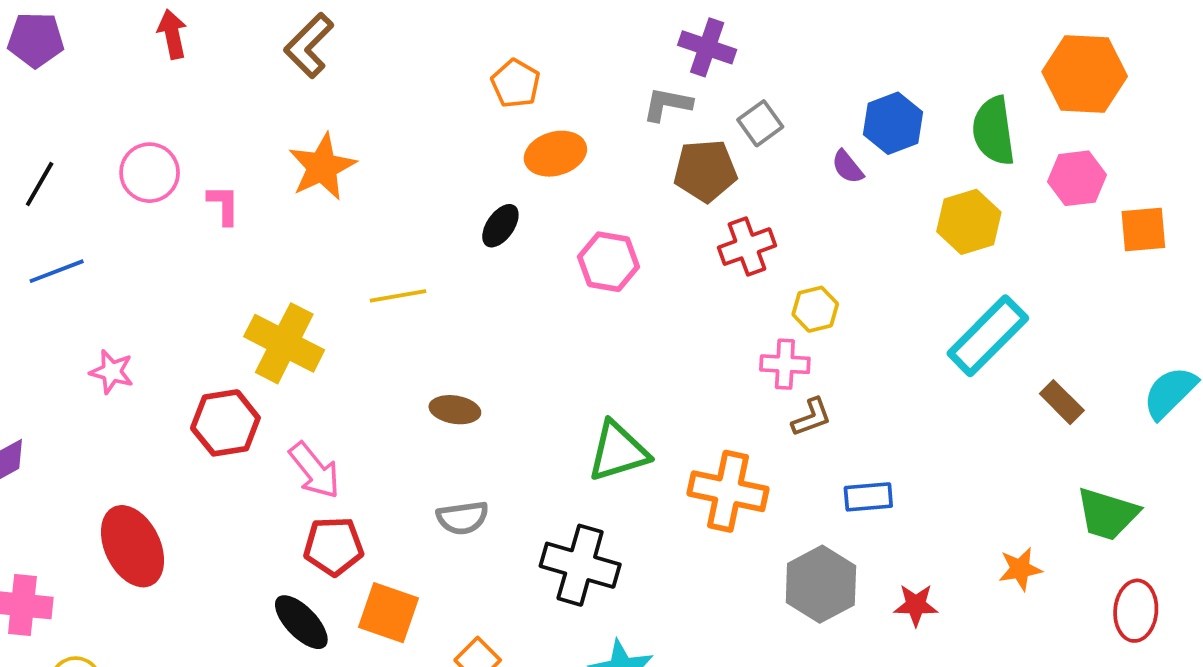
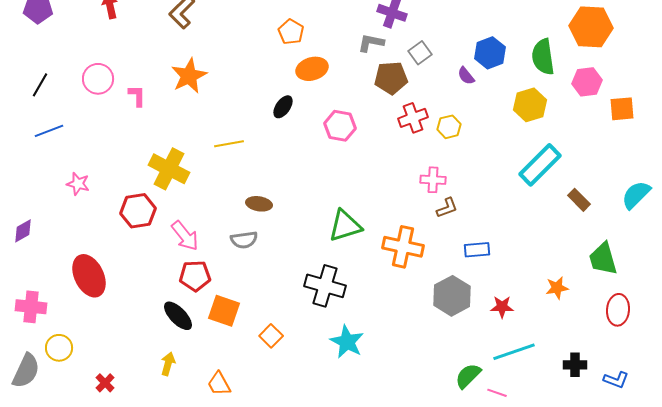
yellow hexagon: (815, 309) -> (449, 127), moved
green trapezoid: (1107, 514) -> (603, 259), turned 57
gray semicircle: (462, 518) -> (244, 240), moved

